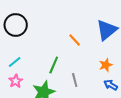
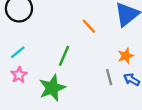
gray line: (75, 80) -> (109, 77), moved

